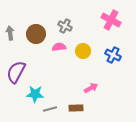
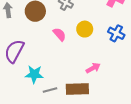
pink semicircle: (59, 47) -> (59, 34), moved, turned 56
brown rectangle: (76, 108) -> (77, 89), size x1.5

